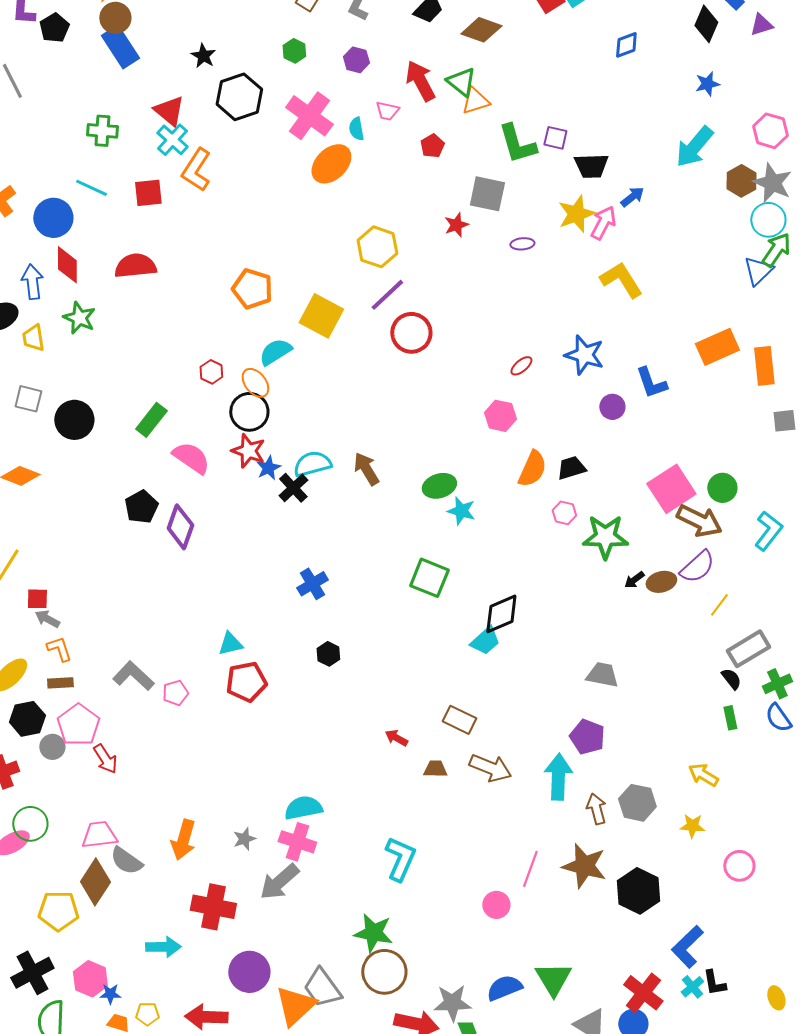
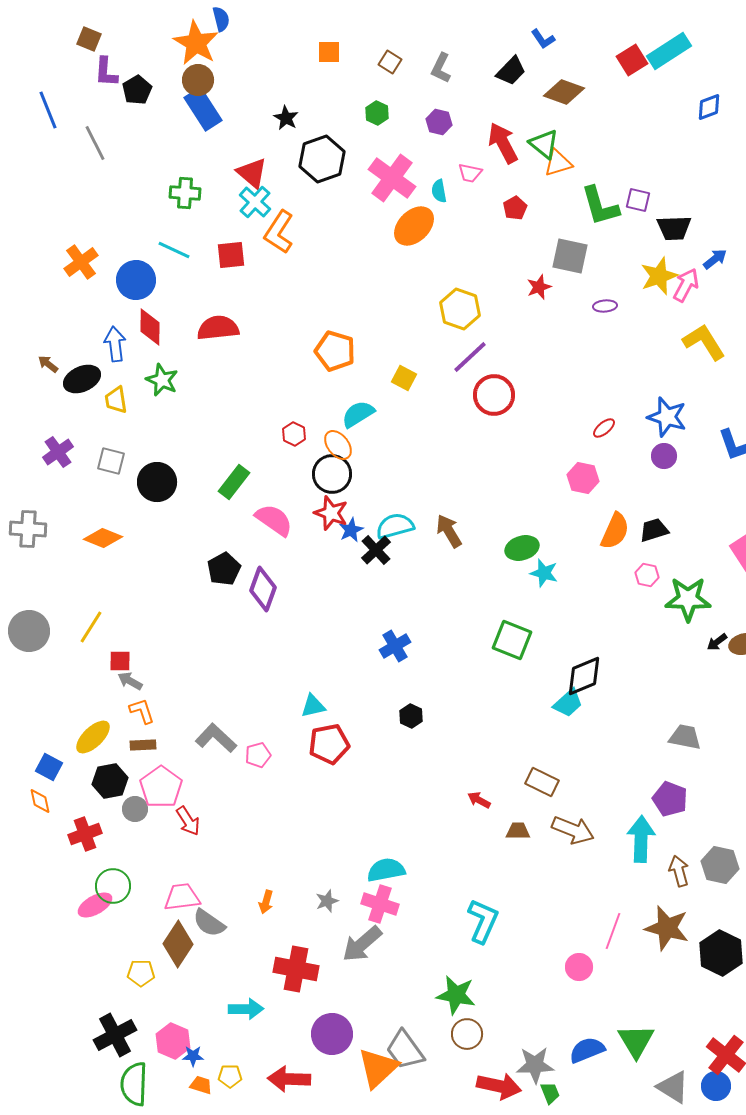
yellow square: (321, 316) -> (404, 378), size x0.6
purple circle: (612, 407) -> (664, 456), moved
orange arrow: (183, 840) -> (266, 902), size x0.6
yellow pentagon: (58, 911) -> (141, 973), size x0.7
brown circle: (384, 972) -> (467, 1034), size x0.7

